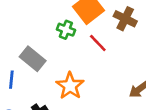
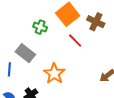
green cross: (66, 30) -> (40, 27), moved

